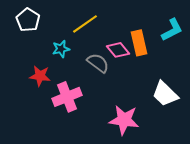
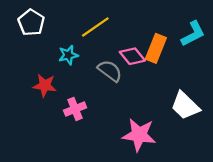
orange rectangle: (139, 43) -> (156, 48), turned 35
pink cross: (67, 97) -> (75, 109), size x0.7

